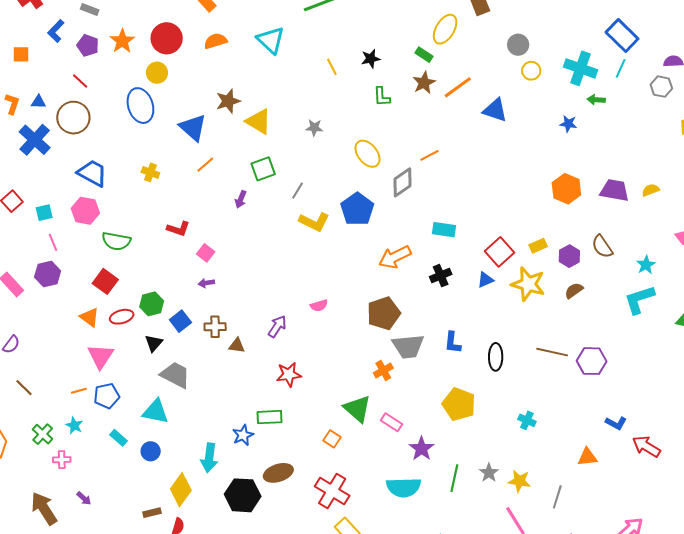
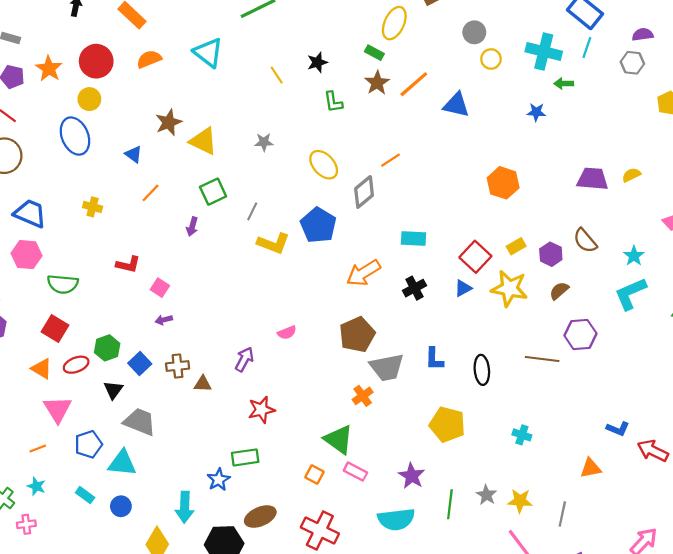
blue triangle: (193, 128) -> (134, 154), size x0.6
orange hexagon: (566, 189) -> (503, 183), moved
purple hexagon: (592, 361) -> (580, 335), moved
blue pentagon: (107, 396) -> (88, 444), moved
pink rectangle: (391, 422) -> (355, 472), moved

